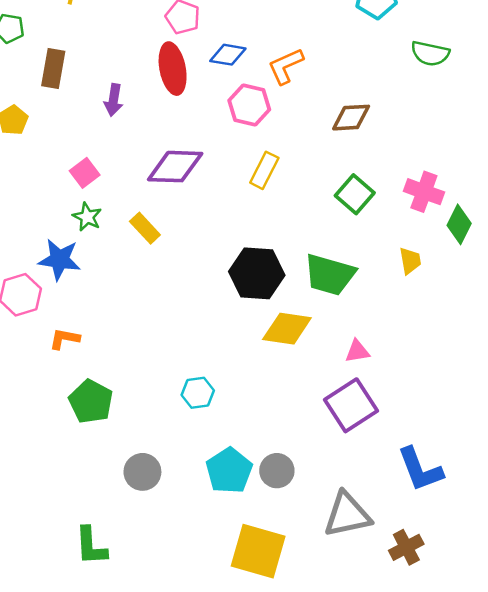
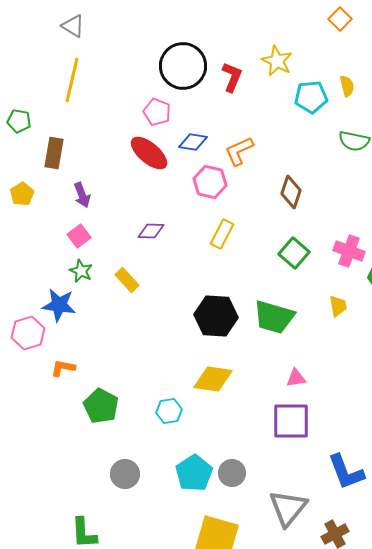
red ellipse: (173, 69) -> (149, 153), turned -39
purple arrow: (114, 100) -> (82, 195), moved, turned -30
brown diamond: (351, 118) -> (291, 192), turned -68
purple diamond: (175, 167) -> (151, 231), size x0.6
yellow diamond: (287, 329) -> (213, 379), moved
green pentagon: (91, 402) -> (101, 406), moved
purple square: (351, 405) -> (291, 421), turned 33
gray triangle: (347, 515) -> (288, 508), turned -39

